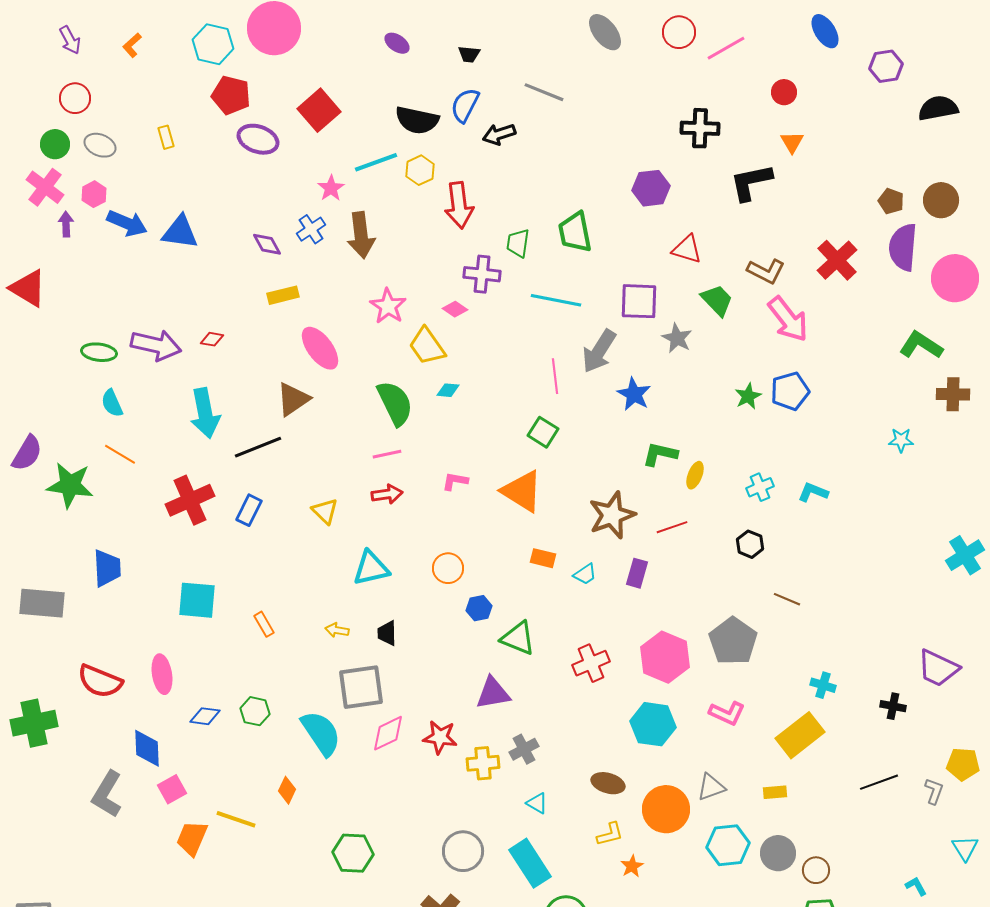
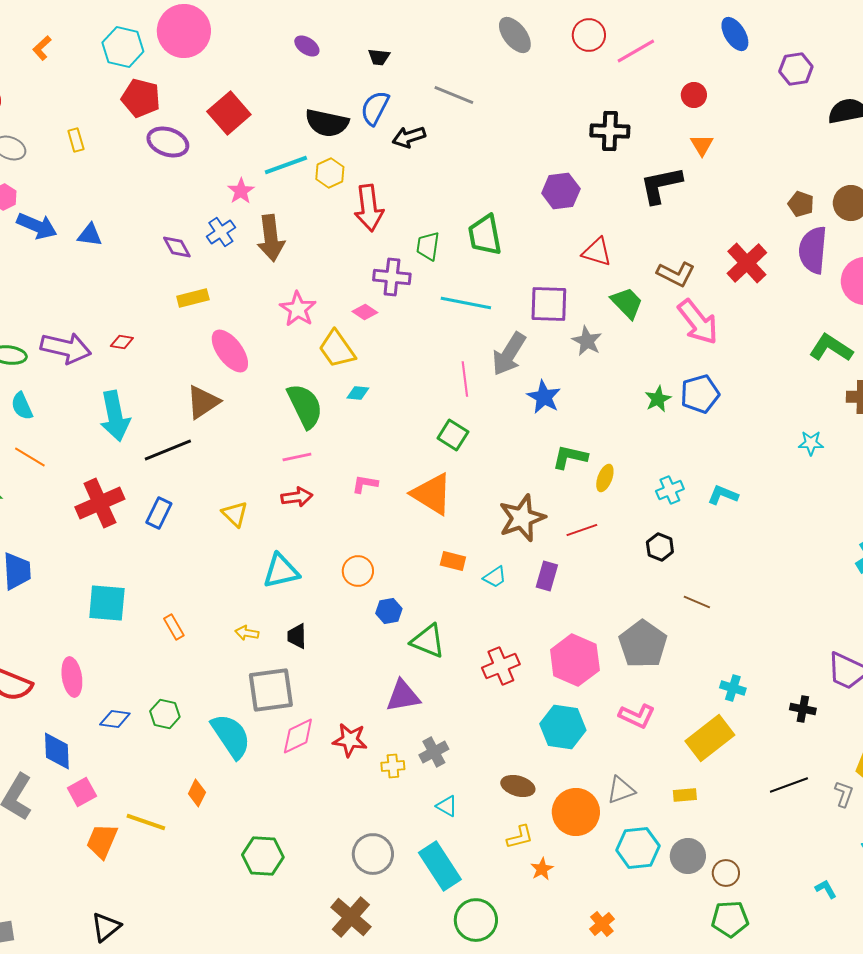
blue triangle: (180, 232) -> (90, 235), size x0.7
yellow cross: (483, 763) -> (393, 766), size x0.7

